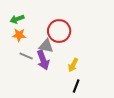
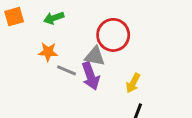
orange star: (19, 35) -> (48, 52), moved

